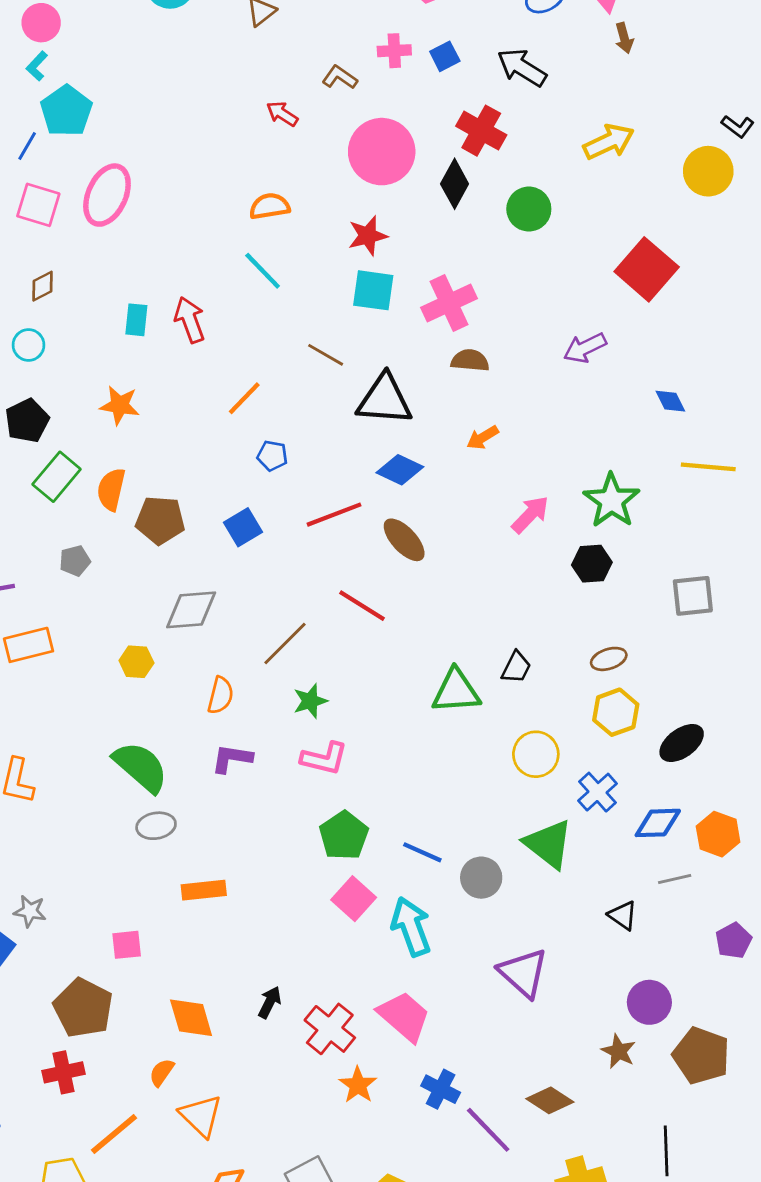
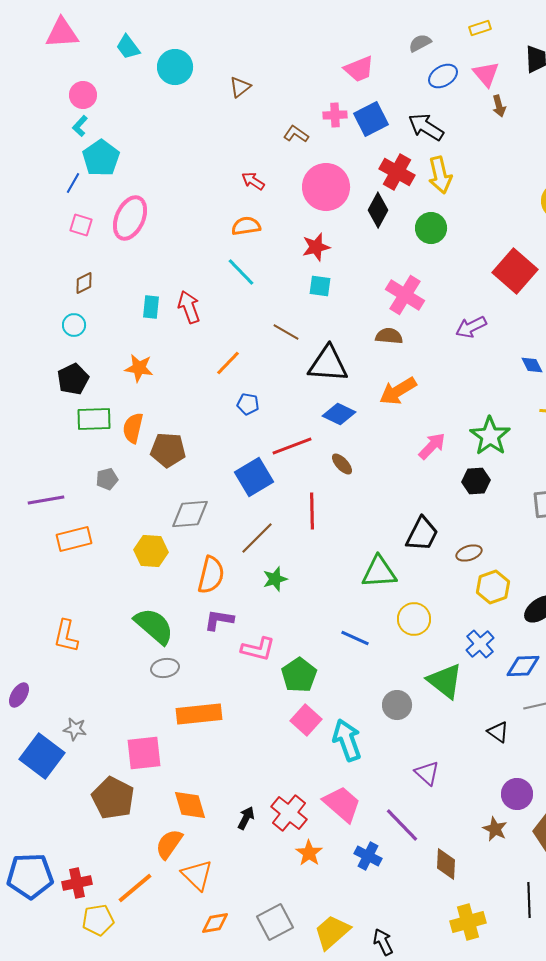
blue square: (445, 56) -> (371, 119), size x1.6
red arrow: (282, 114) -> (253, 181), moved
yellow arrow: (609, 142) -> (440, 175), moved, turned 102
pink square: (38, 205) -> (81, 225), size x0.7
cyan square: (373, 290) -> (320, 286), size x0.7
pink cross: (449, 303) -> (405, 295), moved, turned -33
orange arrow: (483, 437) -> (398, 391), size x1.6
green rectangle: (57, 477) -> (94, 419), turned 48
blue square: (243, 527) -> (254, 477), moved, size x1.4
brown ellipse: (404, 540) -> (342, 464), size x0.7
red line: (362, 606) -> (312, 511), turned 57
brown ellipse: (609, 659) -> (469, 553), moved
yellow hexagon: (136, 662) -> (151, 551), size x1.4
black trapezoid: (516, 667) -> (422, 534), moved, size x1.5
orange semicircle: (221, 695) -> (211, 575), size x1.4
yellow circle: (536, 754) -> (414, 619), moved
pink L-shape: (324, 758) -> (258, 649), moved
blue line: (422, 852) -> (355, 638), moved
orange rectangle: (204, 890) -> (199, 714), size x1.4
pink square: (127, 945) -> (144, 753), size x1.6
purple triangle: (523, 973) -> (427, 773), size x0.7
black arrow: (270, 1002) -> (246, 818), moved
red cross: (64, 1072) -> (77, 883), moved
orange semicircle: (162, 1072) -> (169, 844), size x1.5
brown diamond: (550, 1100) -> (446, 864), turned 60
purple line: (488, 1130) -> (402, 825), moved

